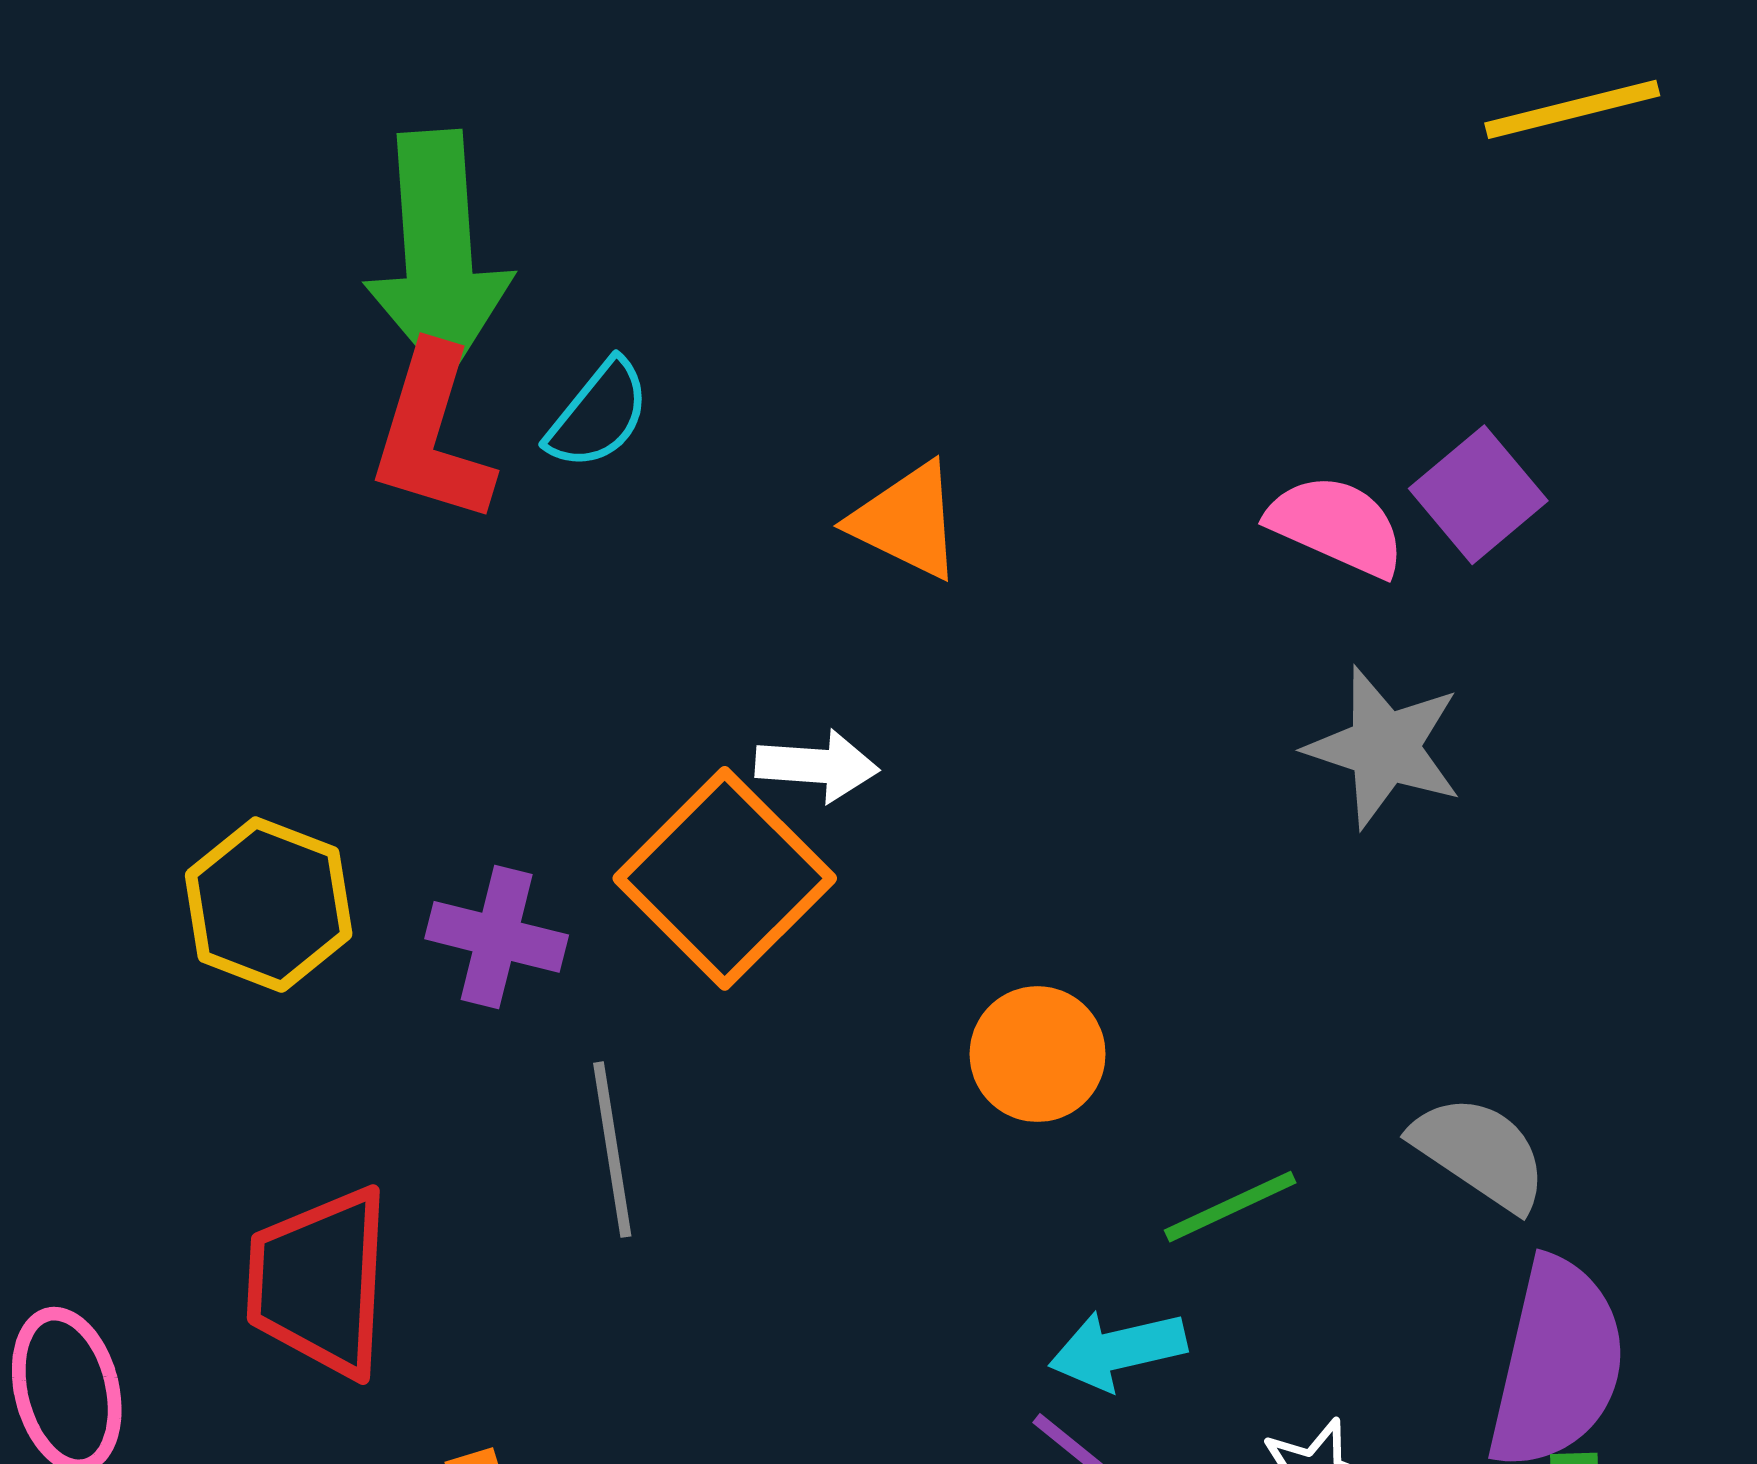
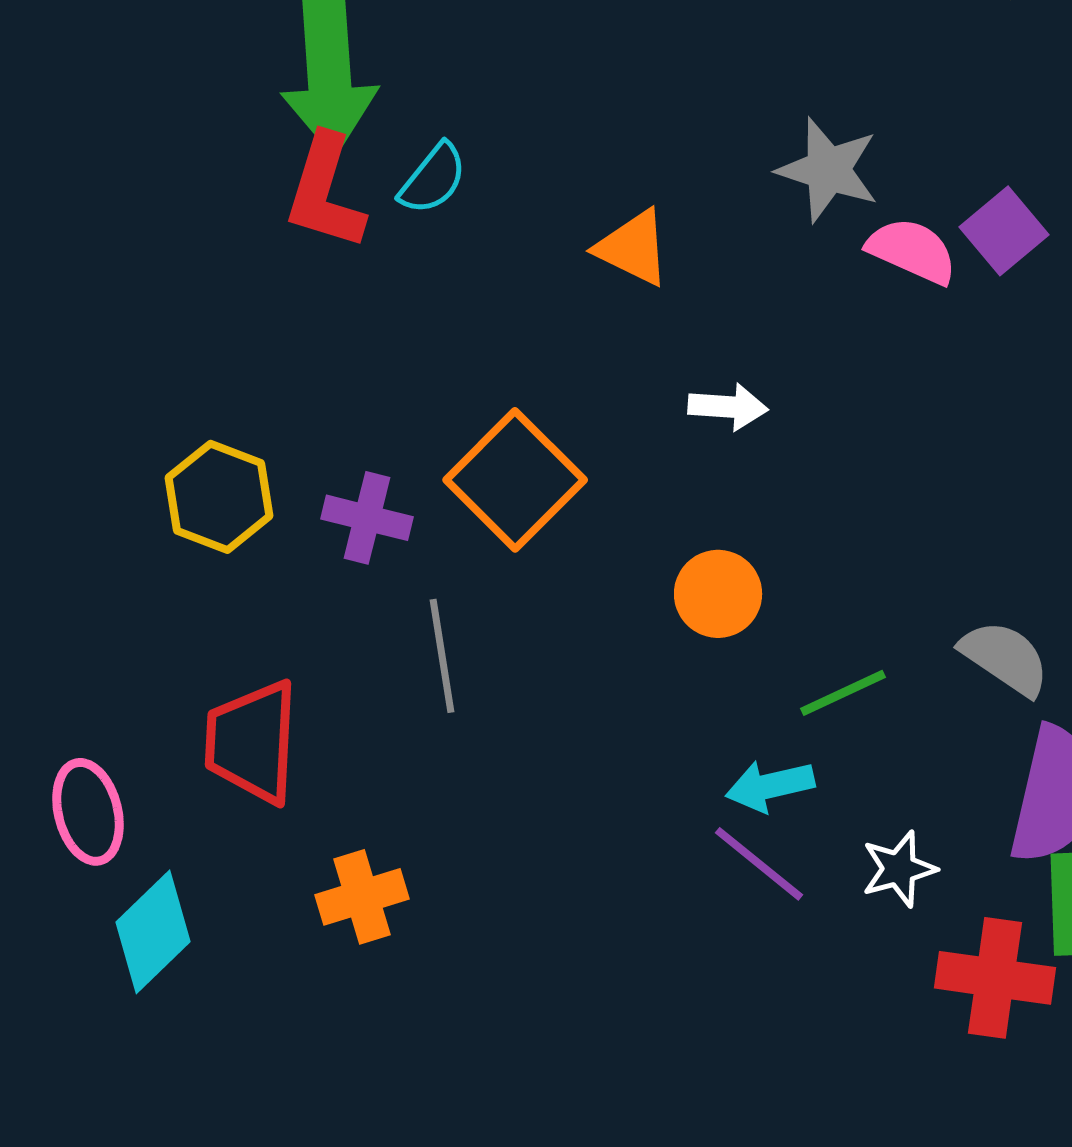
gray star: (1384, 747) -> (828, 170), moved
white arrow: (817, 766) -> (728, 407), moved

